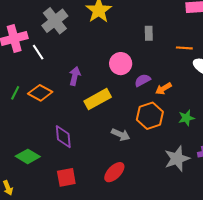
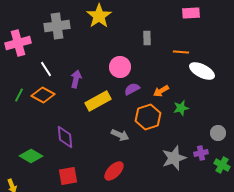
gray cross: (55, 21) -> (57, 26), turned 30
white line: (38, 52) -> (46, 69), moved
purple semicircle: (143, 80) -> (132, 89), moved
green star: (186, 118) -> (181, 108), moved

